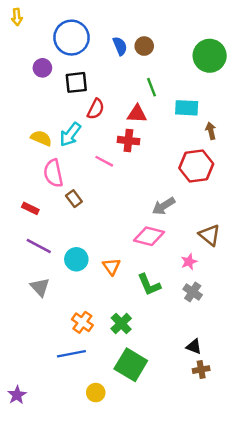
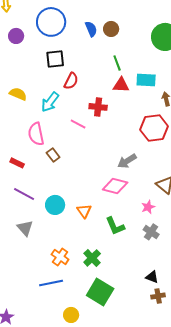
purple circle: (42, 68) -> (16, 36), moved
red triangle: (137, 114) -> (121, 85), moved
yellow semicircle: (41, 138) -> (18, 94), moved

